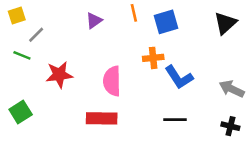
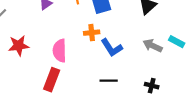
gray arrow: (232, 89) -> (153, 46), moved
red rectangle: (102, 118) -> (52, 80), turned -70

